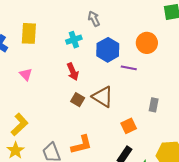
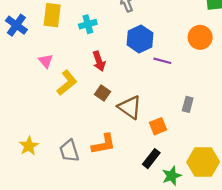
cyan cross: (74, 40) -> (88, 24), moved
orange circle: (147, 43) -> (200, 37), moved
brown triangle: (103, 97) -> (130, 107), moved
yellow L-shape: (20, 124) -> (67, 83), moved

